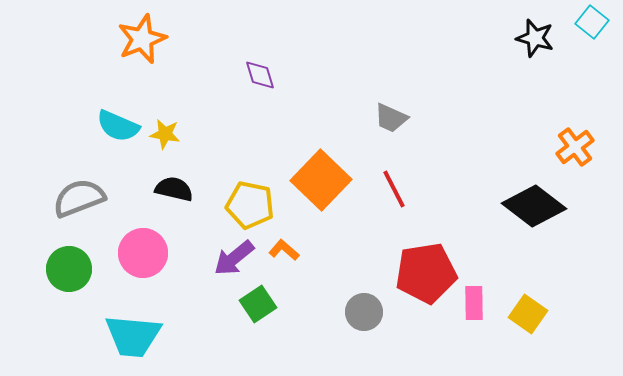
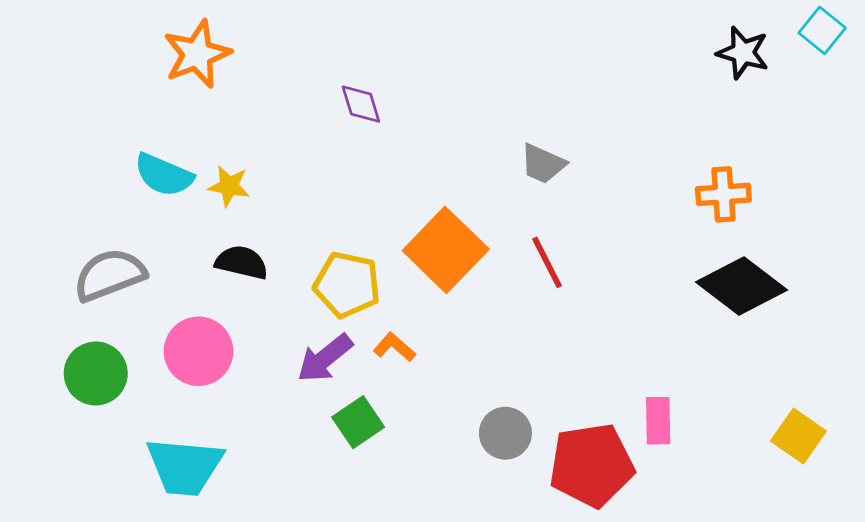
orange cross: (575, 147) -> (723, 194), moved, turned 33
red pentagon: (426, 273) -> (592, 465), moved
yellow square: (528, 314) -> (798, 436), moved

